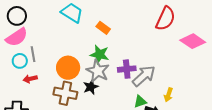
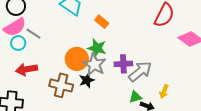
gray line: (33, 54) -> (33, 34), moved, turned -49
cyan circle: (20, 61) -> (18, 43), moved
orange circle: (68, 68) -> (77, 59), moved
red arrow: (30, 79) -> (27, 69), size x1.5

